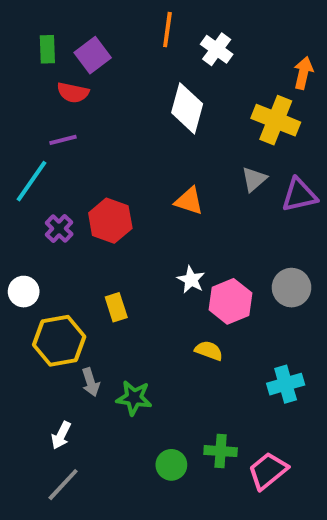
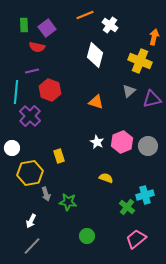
orange line: (167, 30) -> (85, 15), turned 60
cyan line: (32, 181) -> (16, 92), turned -30
red hexagon: (110, 221) -> (50, 90), moved
purple cross: (59, 228) -> (30, 116), size x1.5
pink hexagon: (230, 301) -> (122, 142), moved
green cross: (221, 451) -> (127, 207), moved, turned 35

